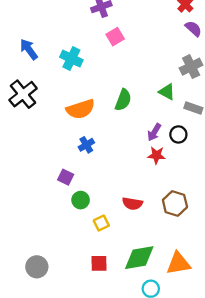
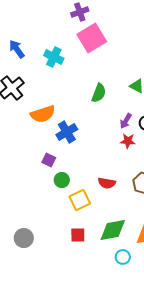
pink square: (115, 37) -> (92, 38), size x1.8
orange semicircle: (81, 109) -> (43, 114), moved
blue cross: (86, 145) -> (67, 132), size x1.5
yellow square: (101, 223) -> (80, 200), size x1.5

